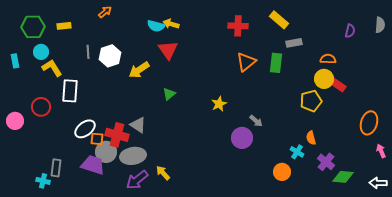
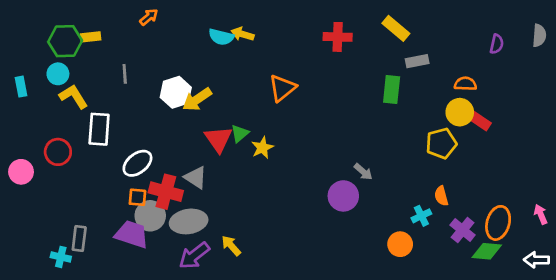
green hexagon: (33, 27) -> (65, 41), moved
red triangle: (168, 50) -> (218, 139), moved
white hexagon: (110, 56) -> (176, 92), moved
orange triangle: (246, 62) -> (282, 88), moved
yellow star: (219, 104) -> (262, 148), moved
orange ellipse: (369, 123) -> (498, 223), moved
white ellipse: (85, 129) -> (137, 163), moved
cyan cross: (297, 152) -> (421, 216), turned 32

